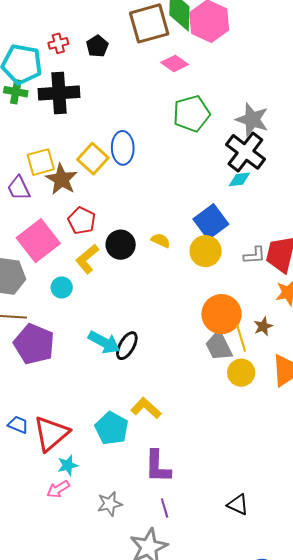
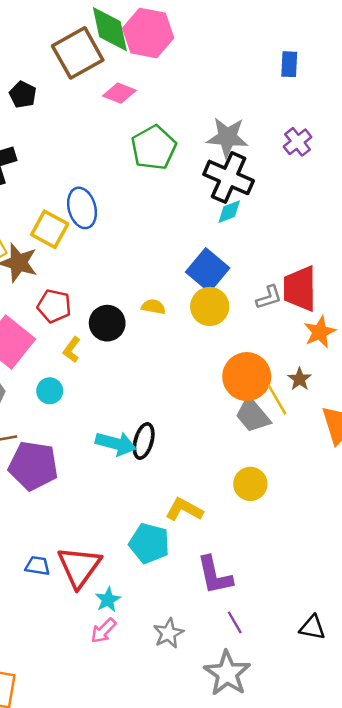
yellow L-shape: (87, 259) -> (72, 350), size x0.7
yellow circle: (241, 373) -> (250, 484), moved
black triangle: (238, 505) -> (312, 628), moved

